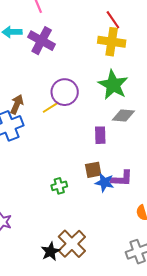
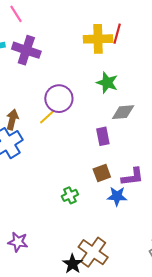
red line: (113, 20) -> (117, 34), moved, turned 60
green star: (113, 85) -> (107, 83), size x0.7
blue star: (104, 182) -> (117, 196), moved

